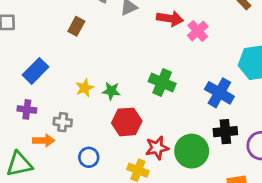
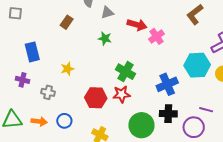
blue rectangle: (36, 71) -> (32, 52), turned -66
green star: (111, 91) -> (105, 39), moved
blue cross: (219, 93) -> (167, 84), turned 30
orange arrow: (44, 140) -> (39, 121), moved
red star: (157, 148) -> (121, 94), moved

